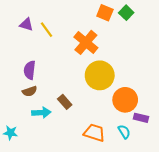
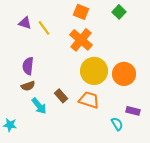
orange square: (105, 13) -> (81, 12), moved
orange circle: (125, 100) -> (124, 74), moved
cyan arrow: (41, 113) -> (39, 106), turned 54
orange trapezoid: (94, 133) -> (89, 100), moved

